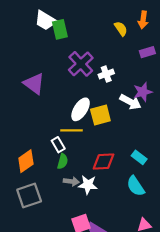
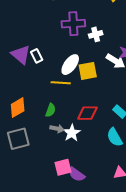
purple cross: (81, 64) -> (73, 24), turned 35
purple triangle: (34, 84) -> (21, 55), moved
white rectangle: (58, 145) -> (37, 56), moved
white star: (88, 185) -> (72, 133), turned 30

